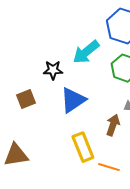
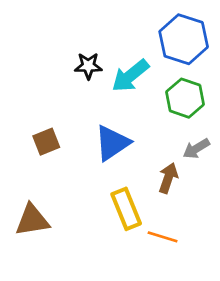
black star: (53, 70) -> (88, 66), moved

